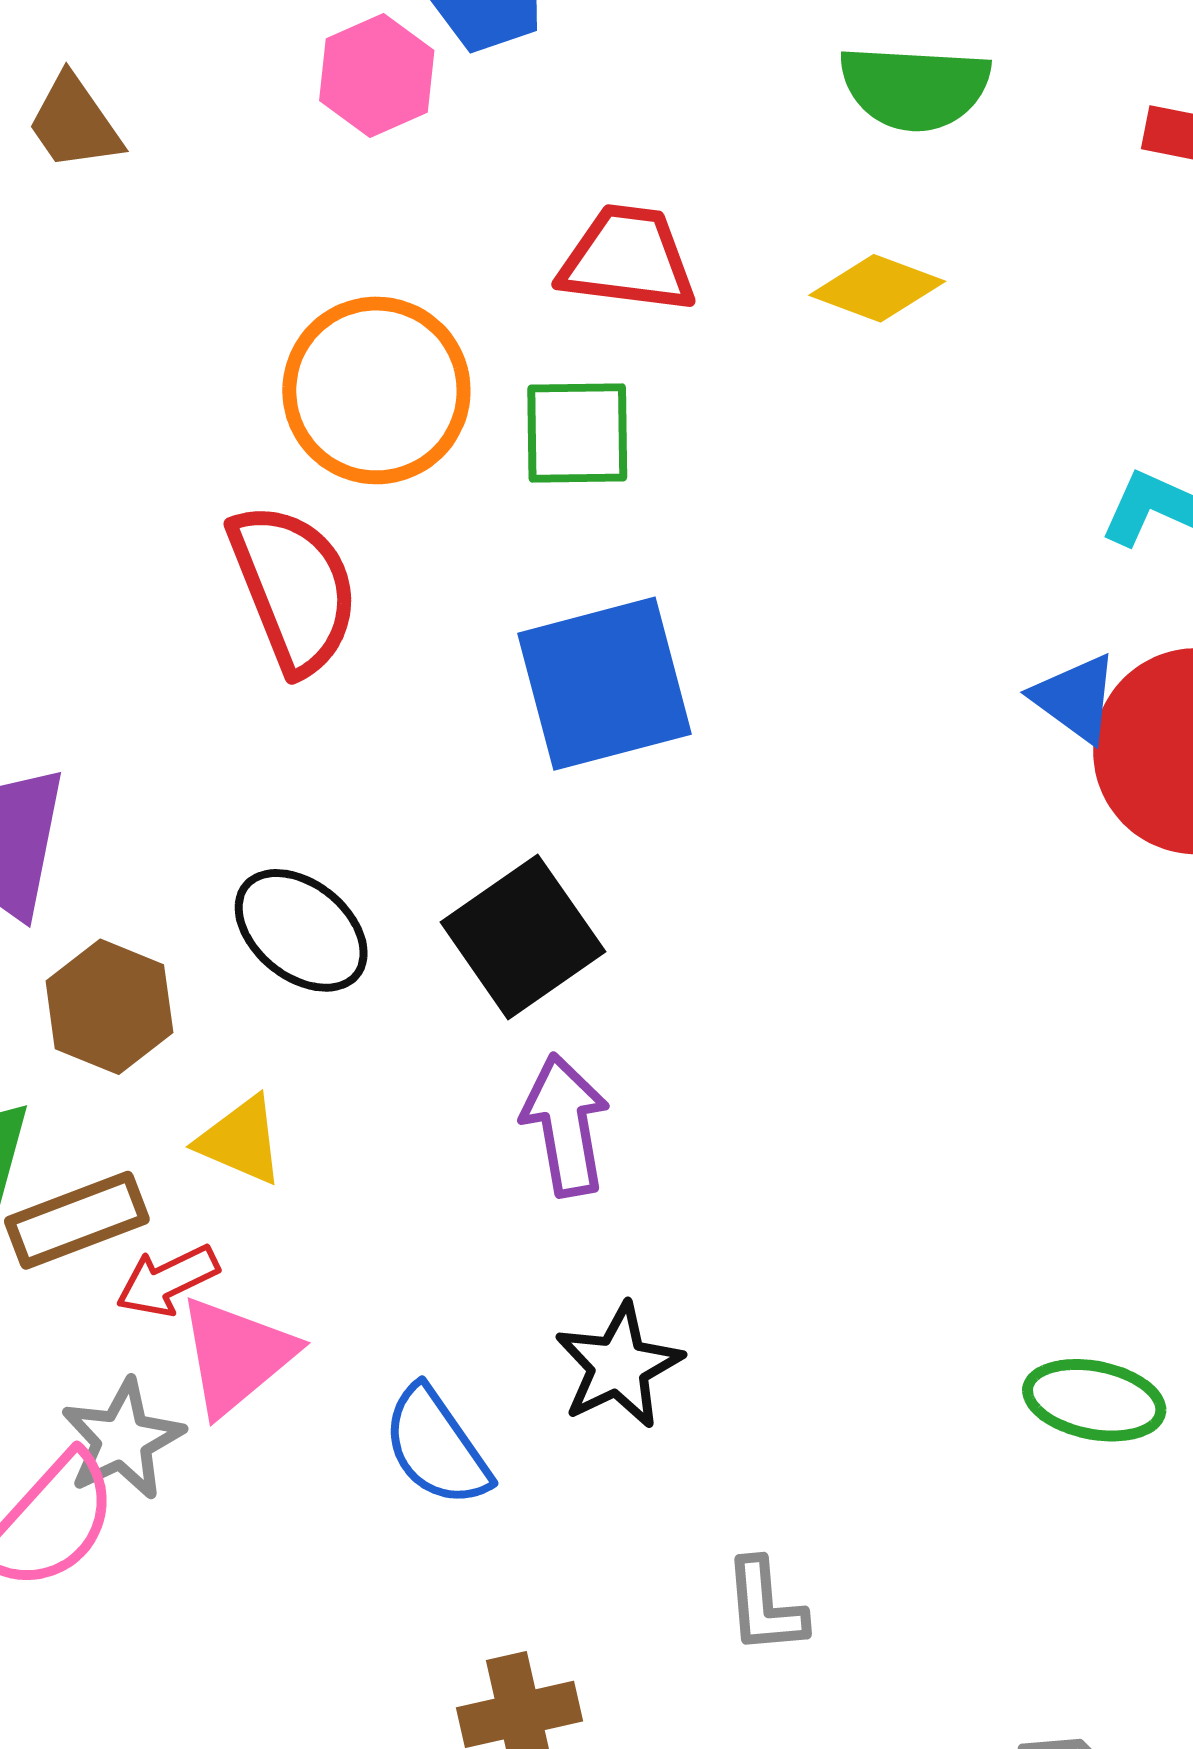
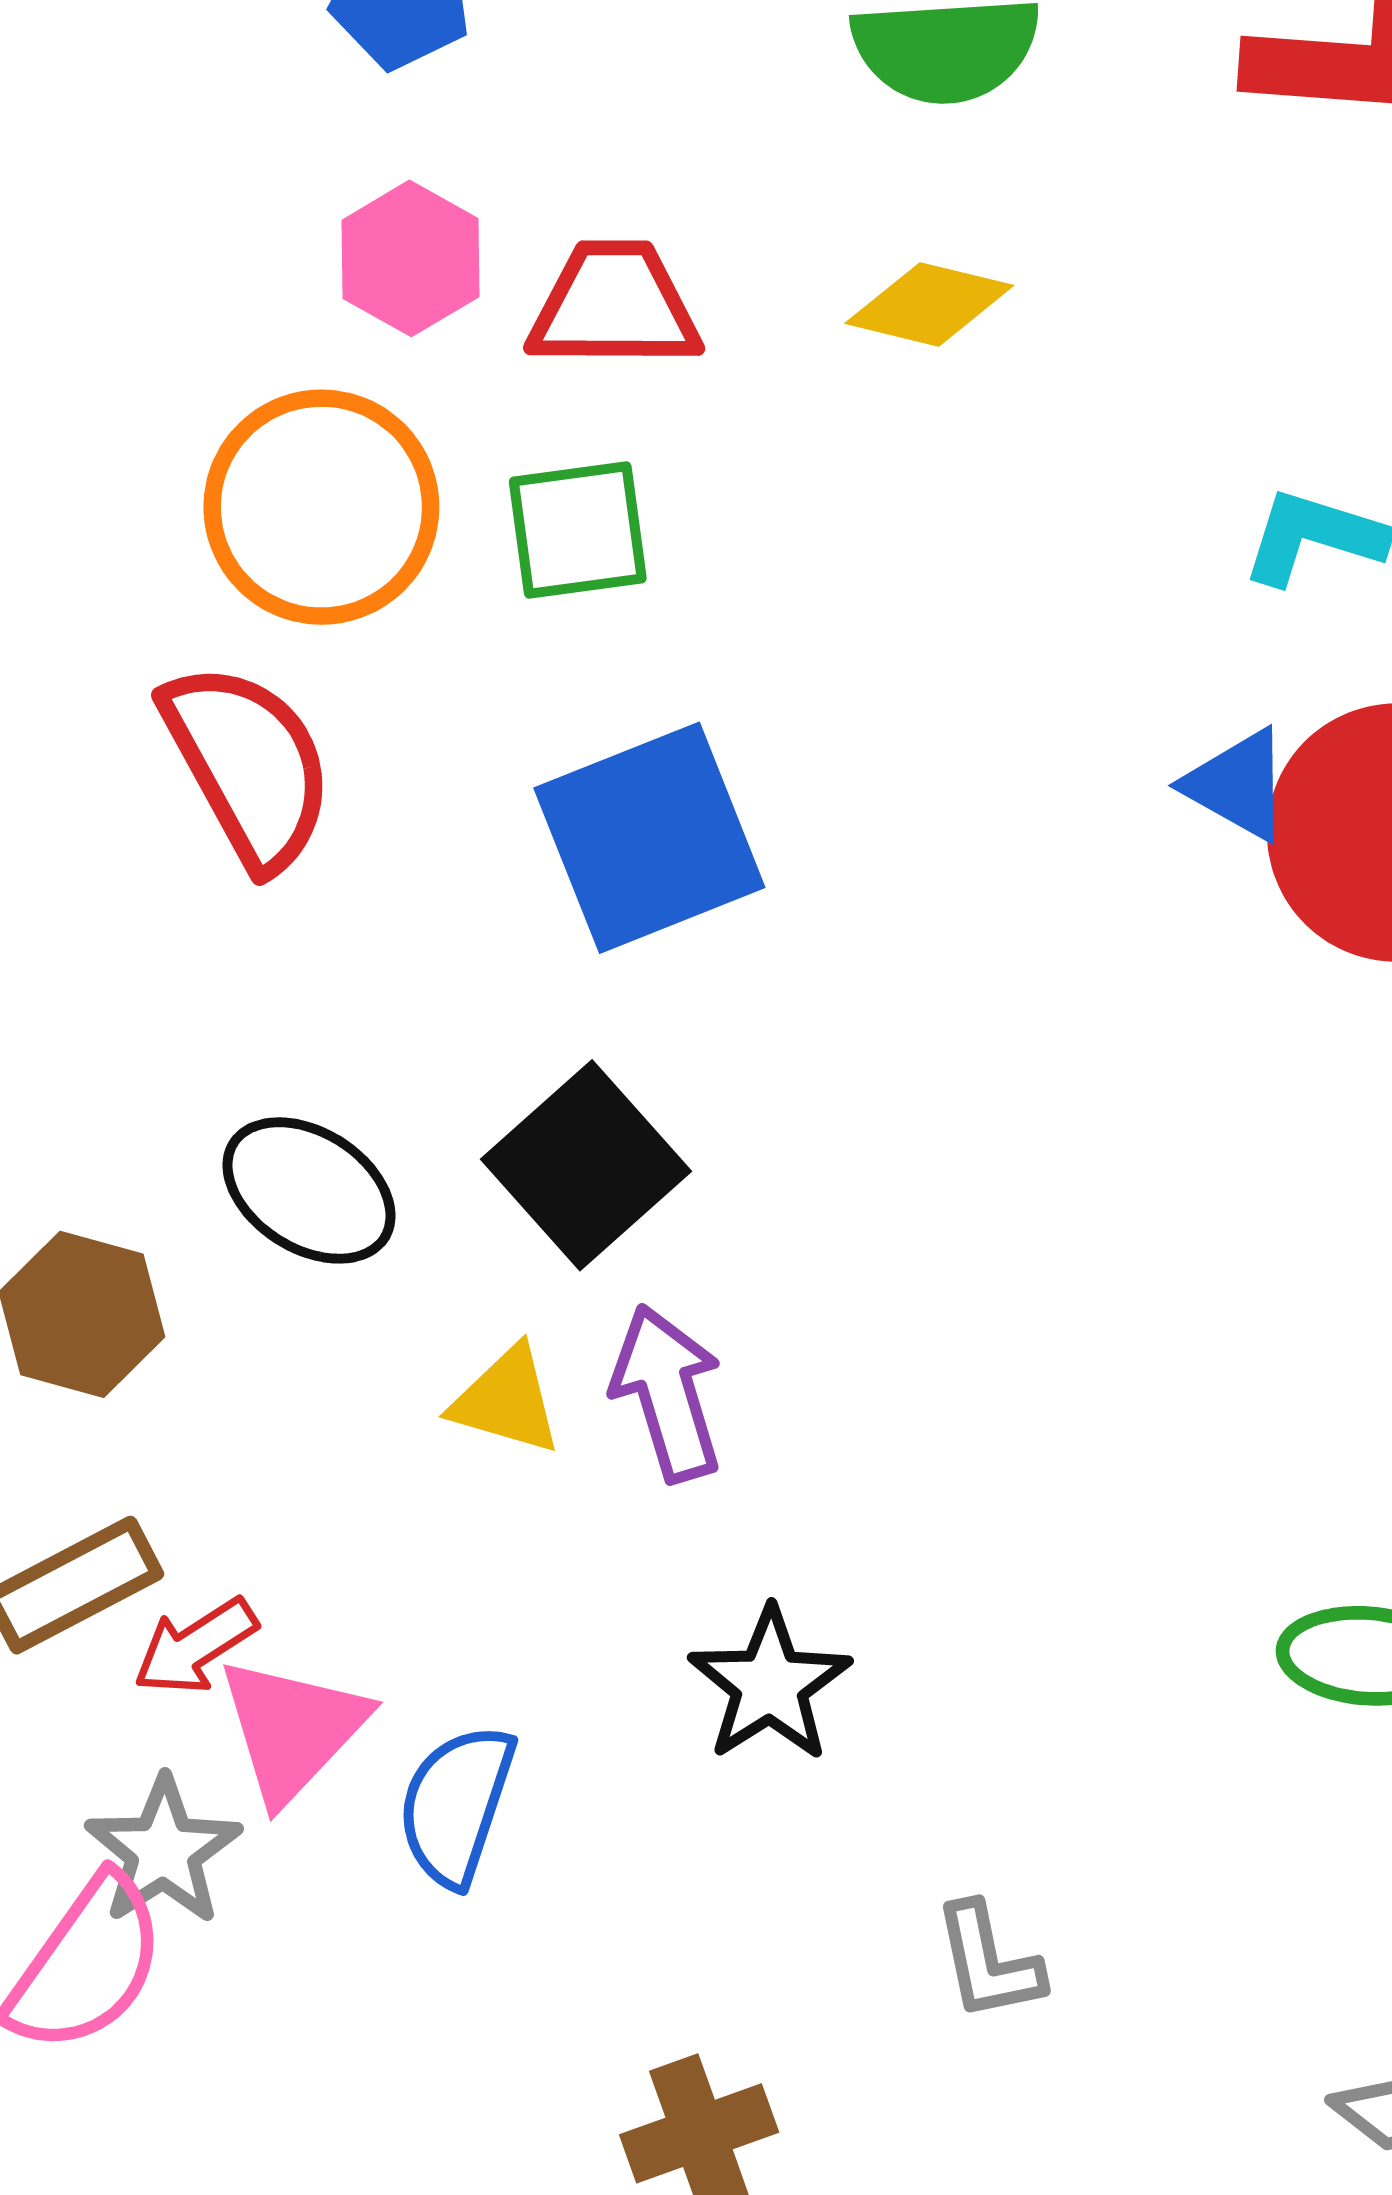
pink hexagon: (377, 75) -> (410, 258), moved
yellow triangle: (241, 1140) -> (506, 1400), moved
blue semicircle: (436, 1447) -> (456, 1805), moved, turned 60

